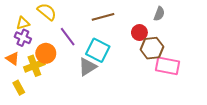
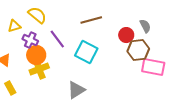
gray semicircle: (159, 14) -> (145, 26), moved, turned -48
purple cross: (23, 38) -> (30, 40), moved
yellow cross: (34, 66) -> (39, 69), moved
gray triangle: (87, 67) -> (76, 90), moved

